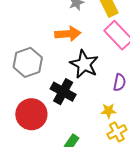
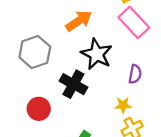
orange arrow: (68, 34) -> (79, 21), turned -30
red circle: (31, 114) -> (39, 109), size x0.7

